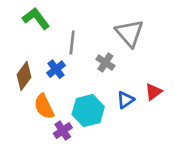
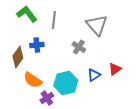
gray line: (72, 42) -> (54, 20), moved
blue cross: (56, 69) -> (37, 45), moved, turned 32
orange semicircle: (44, 107) -> (33, 80), turned -30

